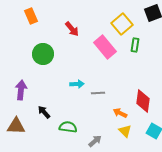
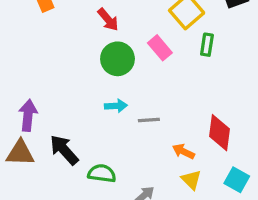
pink rectangle: (105, 47) -> (160, 48), size x0.7
green circle: (43, 54) -> (117, 59), moved
black arrow: (44, 112) -> (64, 150), size x1.5
brown triangle: (16, 126) -> (20, 153), moved

